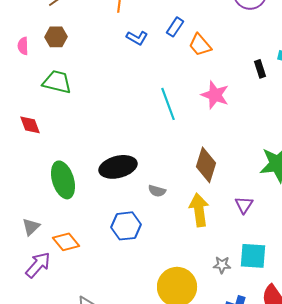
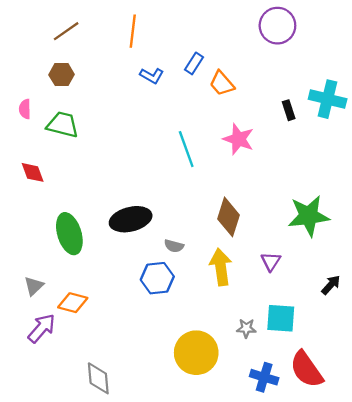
pink semicircle: (23, 46) -> (25, 109), moved
blue hexagon: (126, 226) -> (157, 278), moved
orange diamond: (66, 242) -> (73, 303), turned -36

